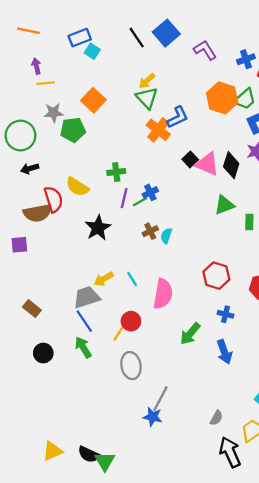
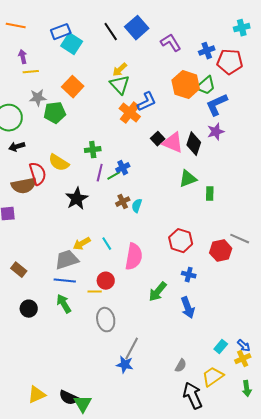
cyan square: (92, 51) -> (72, 44), size x1.5
blue line: (84, 321) -> (65, 281), turned -50
yellow line: (118, 334) -> (95, 292), turned 56

